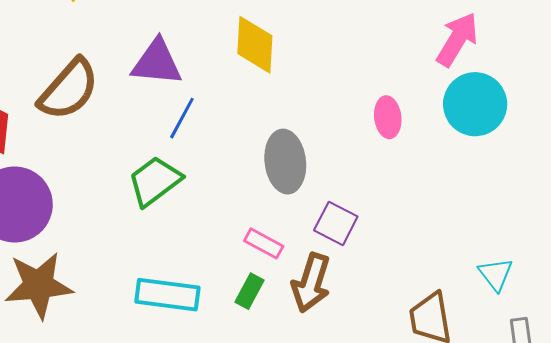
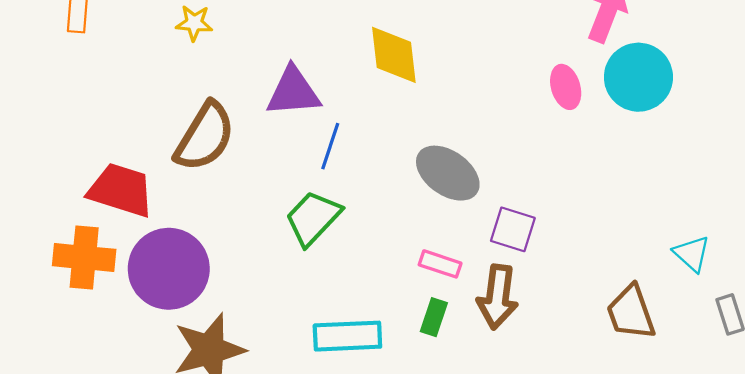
pink ellipse: (388, 117) -> (566, 87), moved
gray ellipse: (285, 162) -> (448, 173), turned -38

